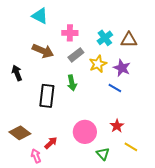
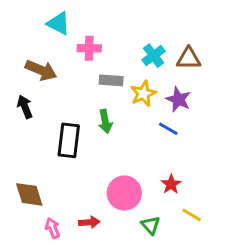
pink cross: (70, 33) -> (89, 48), moved
brown arrow: (43, 51) -> (41, 70), moved
gray rectangle: (76, 55) -> (111, 80), turned 42
brown diamond: (20, 133) -> (29, 194), turned 35
red arrow: (51, 143) -> (89, 222), moved, turned 40

